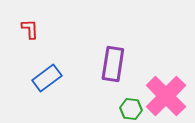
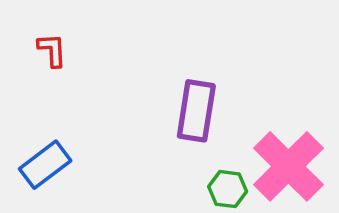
blue rectangle: (47, 78) -> (45, 165), moved

